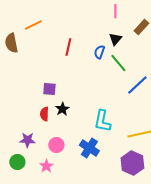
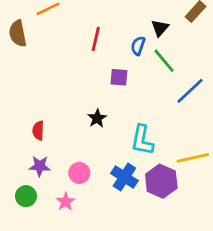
purple square: (49, 89) -> (119, 77), moved
black star: (62, 109) -> (97, 118), moved
red semicircle: (44, 114) -> (38, 131), moved
purple hexagon: (132, 163) -> (161, 181), moved

